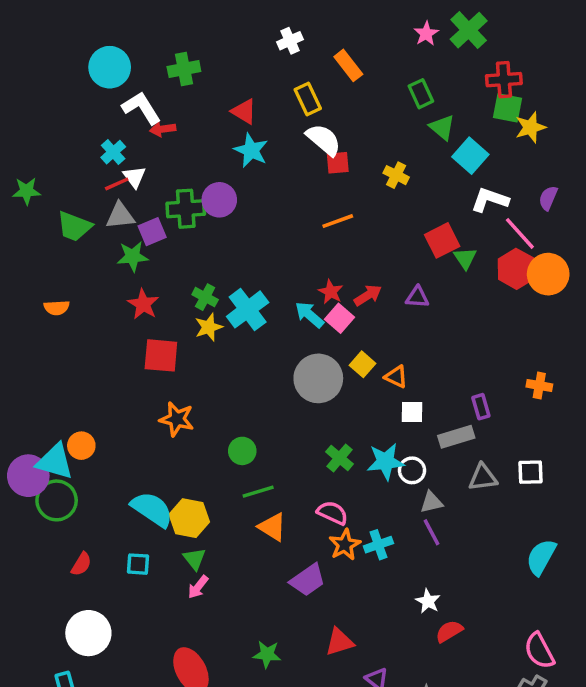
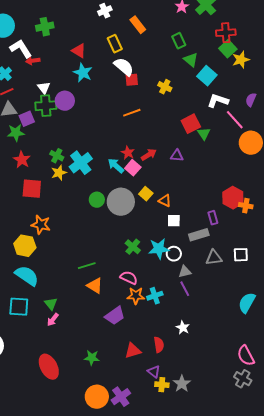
green square: (507, 108) -> (228, 49), turned 36
white triangle: (134, 177) -> (44, 88), moved
red hexagon: (516, 269) -> (233, 198), moved
green circle: (242, 451) -> (97, 200), moved
yellow hexagon: (189, 518) -> (25, 246), moved
orange star: (345, 545) -> (136, 296), turned 30
cyan square: (138, 564) -> (19, 307), size x1.5
red semicircle: (449, 631) -> (159, 345), moved, turned 112

